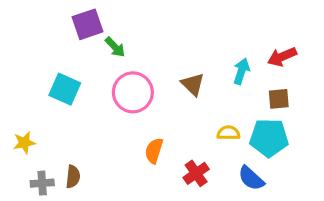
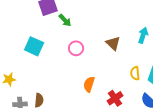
pink circle: (133, 92) -> (76, 48), size x0.6
yellow semicircle: (228, 133) -> (135, 73), turned -96

